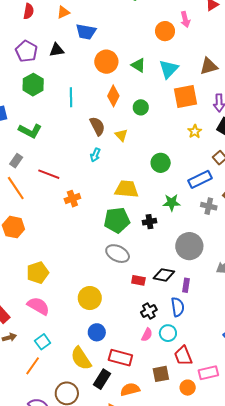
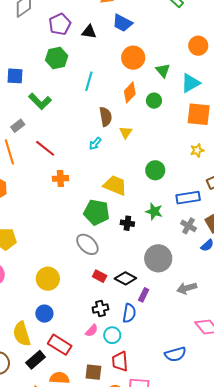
green circle: (141, 107) -> (154, 101), moved

